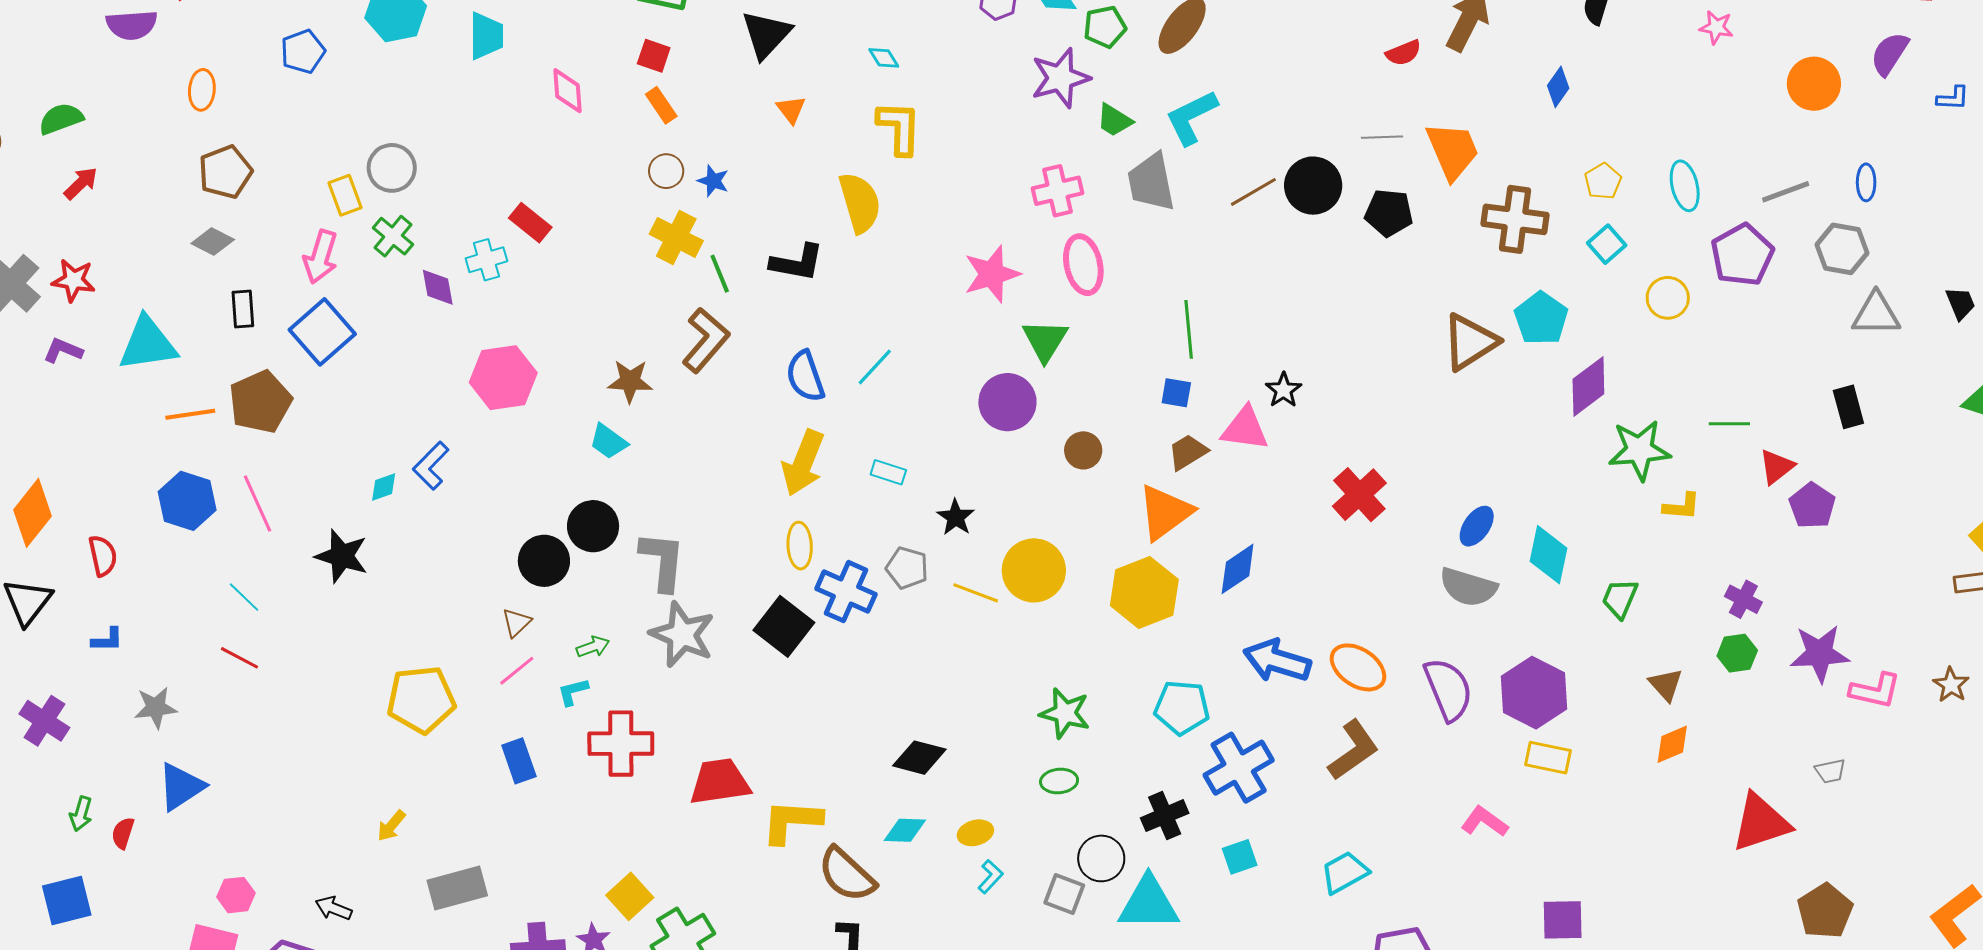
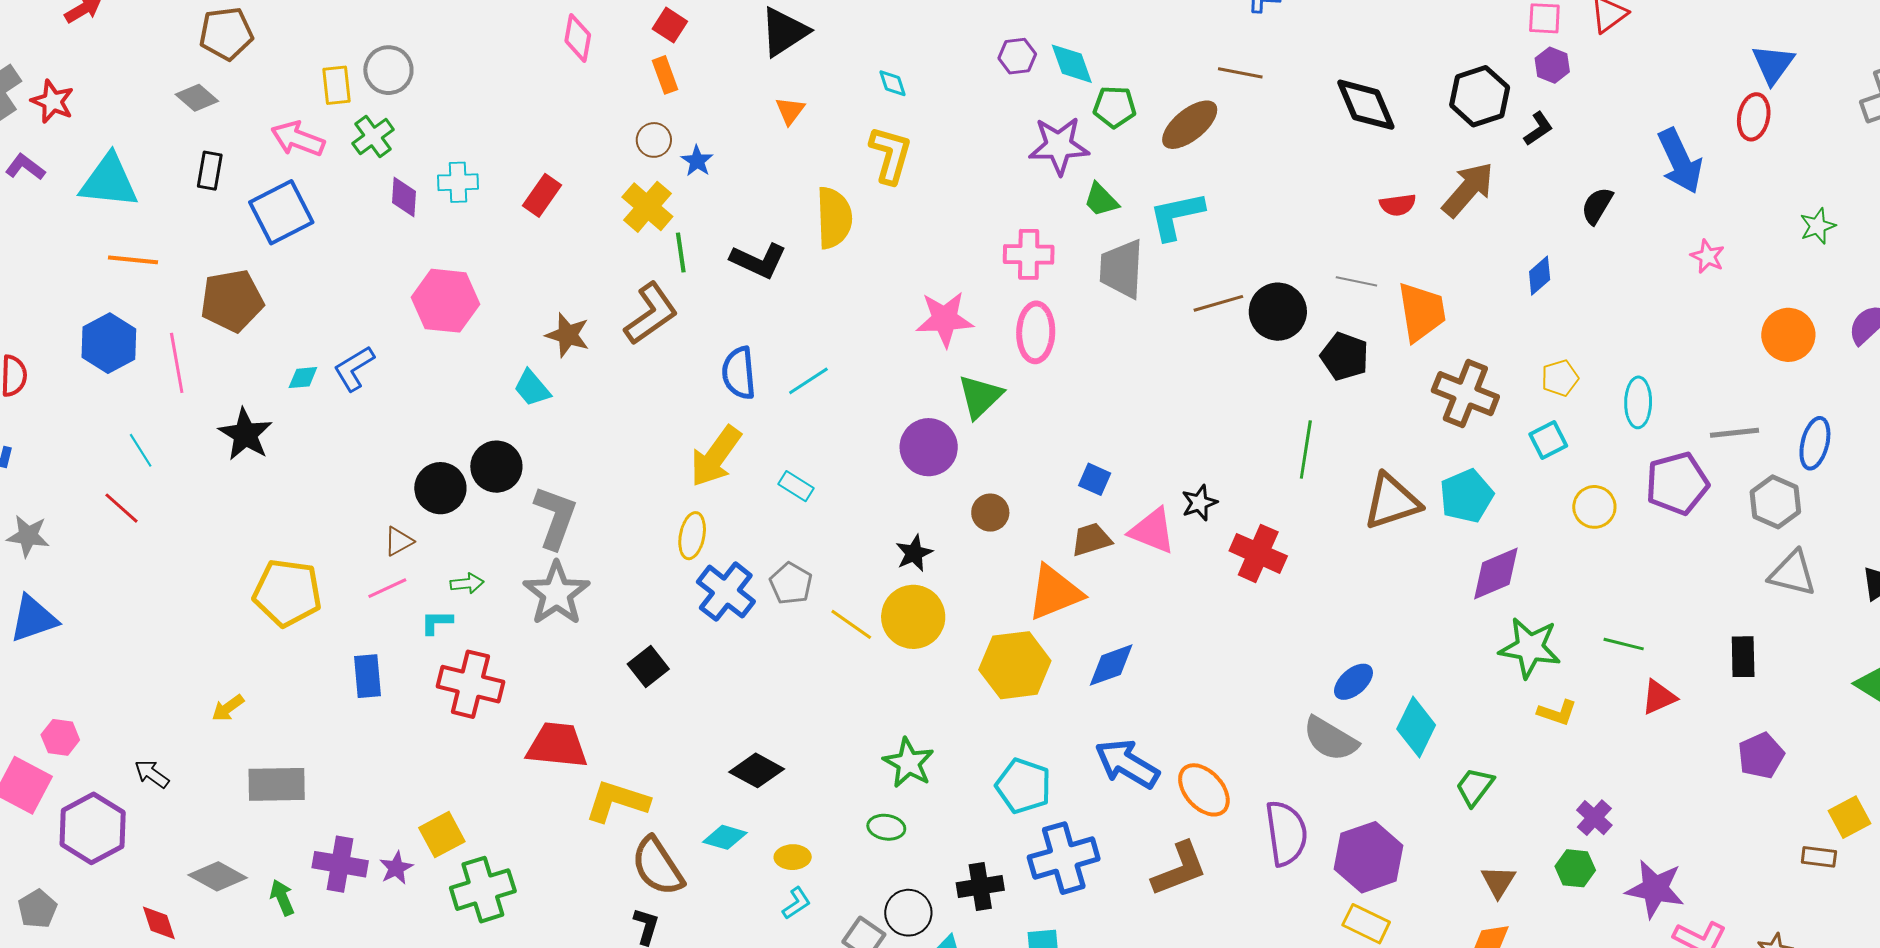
blue ellipse: (1866, 182) -> (1815, 443), size x1.4
red rectangle: (530, 223) -> (542, 195), moved, turned 72
pink arrow: (320, 257) -> (298, 139), turned 80
green line: (1189, 329) -> (1306, 450), moved
brown pentagon: (260, 402) -> (232, 301), moved
red cross: (1359, 495) -> (1258, 553), moved, turned -38
purple pentagon: (1812, 506) -> (1761, 756), moved
black star: (956, 517) -> (914, 553), moved
black square: (784, 626) -> (648, 666), moved, size x0.7

